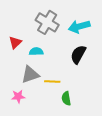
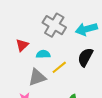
yellow line: (52, 81) -> (59, 67), moved, turned -42

